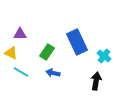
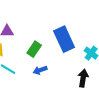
blue arrow: (53, 73) -> (40, 70), turned -32

